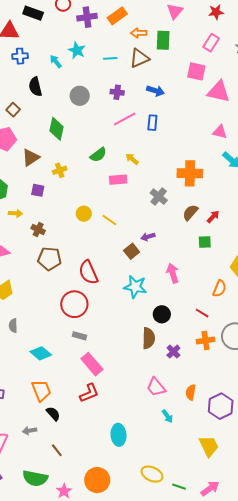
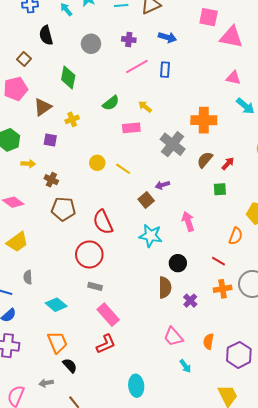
gray cross: (159, 197) -> (173, 144), size x1.4

